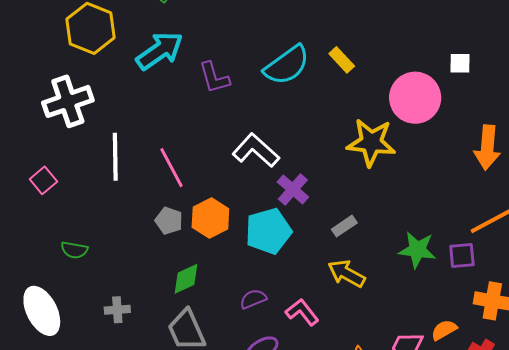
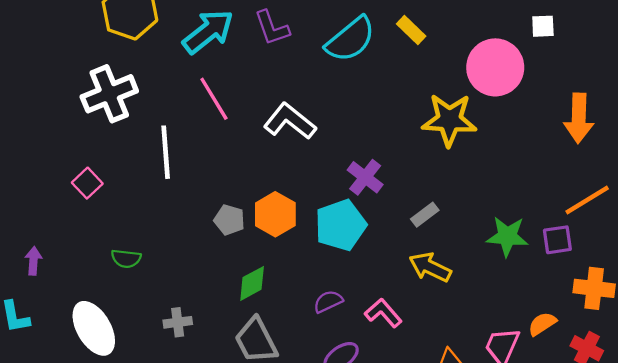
purple L-shape: (214, 78) -> (272, 28), moved
white L-shape: (256, 150) -> (290, 121), moved
pink line: (171, 168) -> (214, 99), moved

